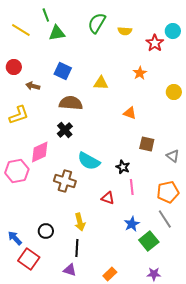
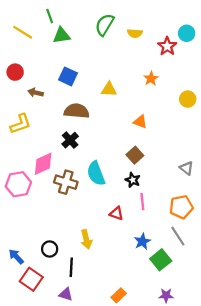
brown square: (147, 144) -> (135, 155), moved, turned 35
cyan semicircle: (89, 161) -> (96, 173), turned 40
brown cross: (65, 181) -> (66, 182), moved
black line: (77, 248) -> (71, 267), moved
purple triangle: (70, 270) -> (66, 294), moved

